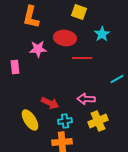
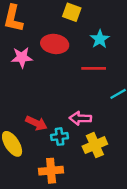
red line: (82, 58) -> (94, 68), moved
cyan cross: (65, 121) -> (60, 137), moved

